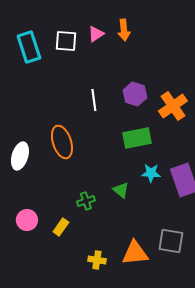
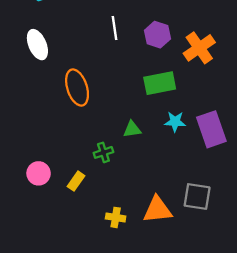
white line: (94, 100) -> (114, 28), moved
white ellipse: (20, 156) -> (37, 45), moved, turned -40
green triangle: (121, 190) -> (132, 129), moved, turned -48

